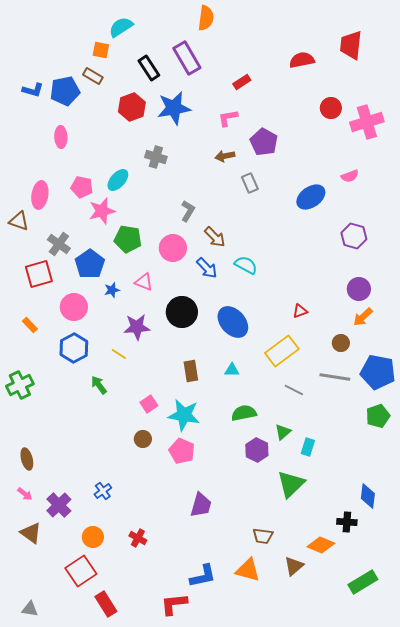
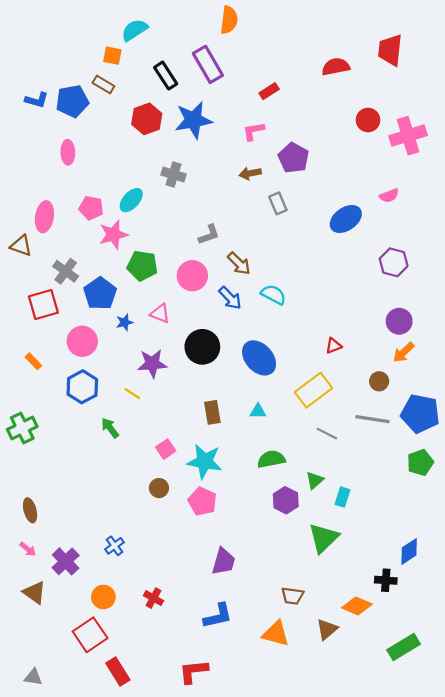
gray L-shape: (188, 211) -> (209, 235), turned 40
blue diamond: (368, 496) -> (409, 551), turned 50
blue L-shape: (203, 576) -> (218, 616), moved

